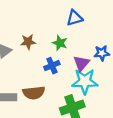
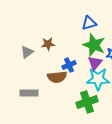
green star: (60, 43) -> (94, 45), moved, size x1.6
brown semicircle: (34, 93) -> (57, 77), moved

